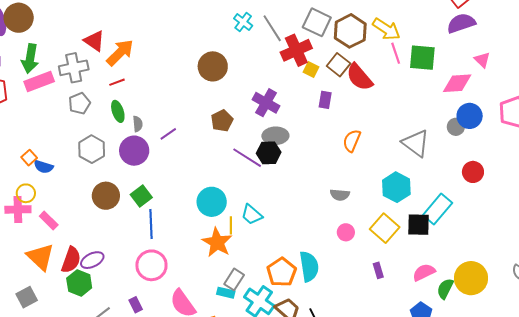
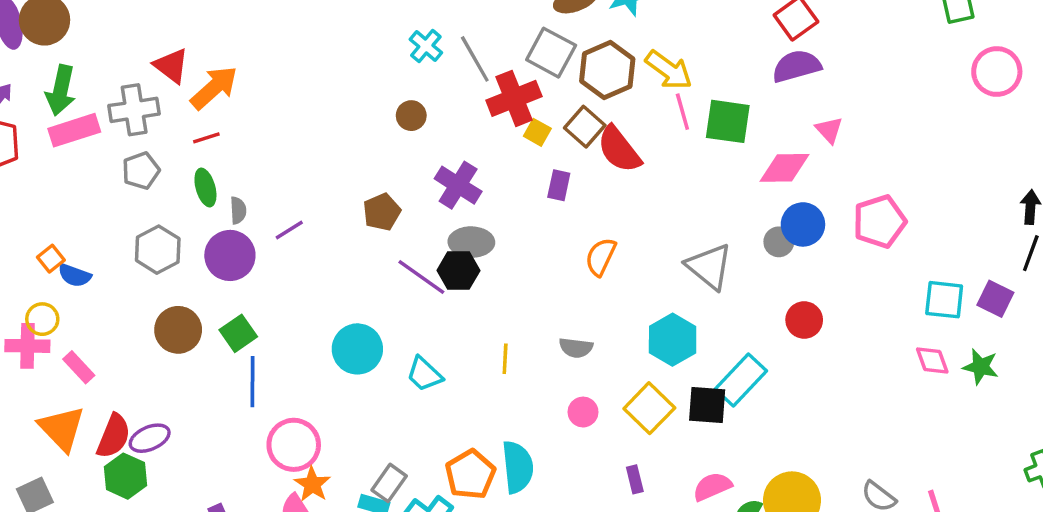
brown circle: (213, 66) -> (411, 116), moved, size x0.6
yellow line: (231, 225) -> (505, 359), moved
orange star: (217, 242) -> (312, 484), moved, size x0.7
pink circle: (151, 265) -> (294, 445), moved

